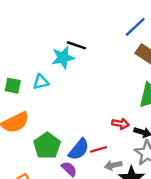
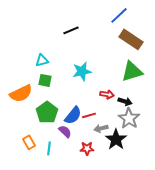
black line: (76, 45) -> (71, 30), turned -42
cyan star: (63, 58) -> (82, 71), moved
green square: (13, 86) -> (45, 80), moved

